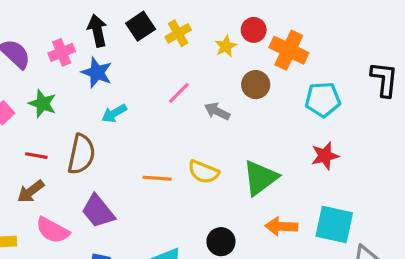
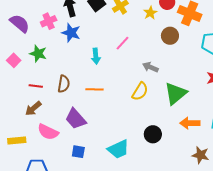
gray arrow: (217, 111) -> (150, 67), moved
cyan arrow: (114, 113) -> (96, 56), moved, turned -63
brown semicircle: (81, 154) -> (64, 84), size x0.7
yellow semicircle: (203, 172) -> (140, 91), turned -78
orange line: (157, 178) -> (95, 89), moved

